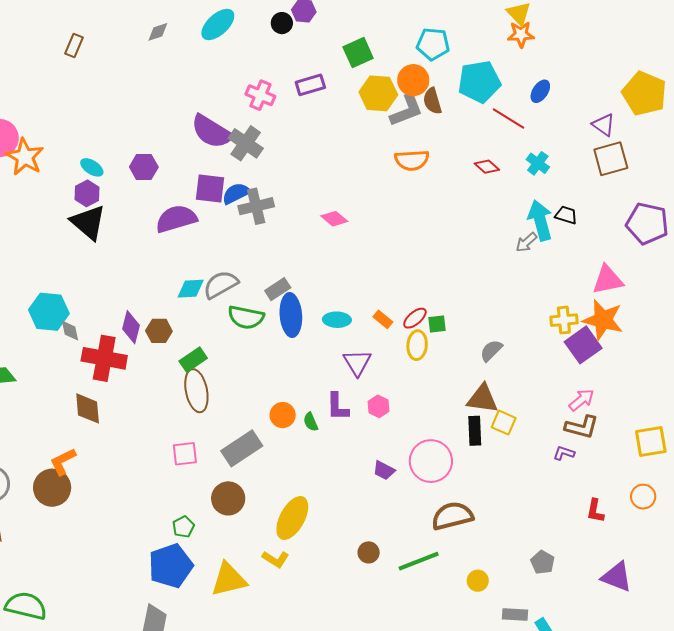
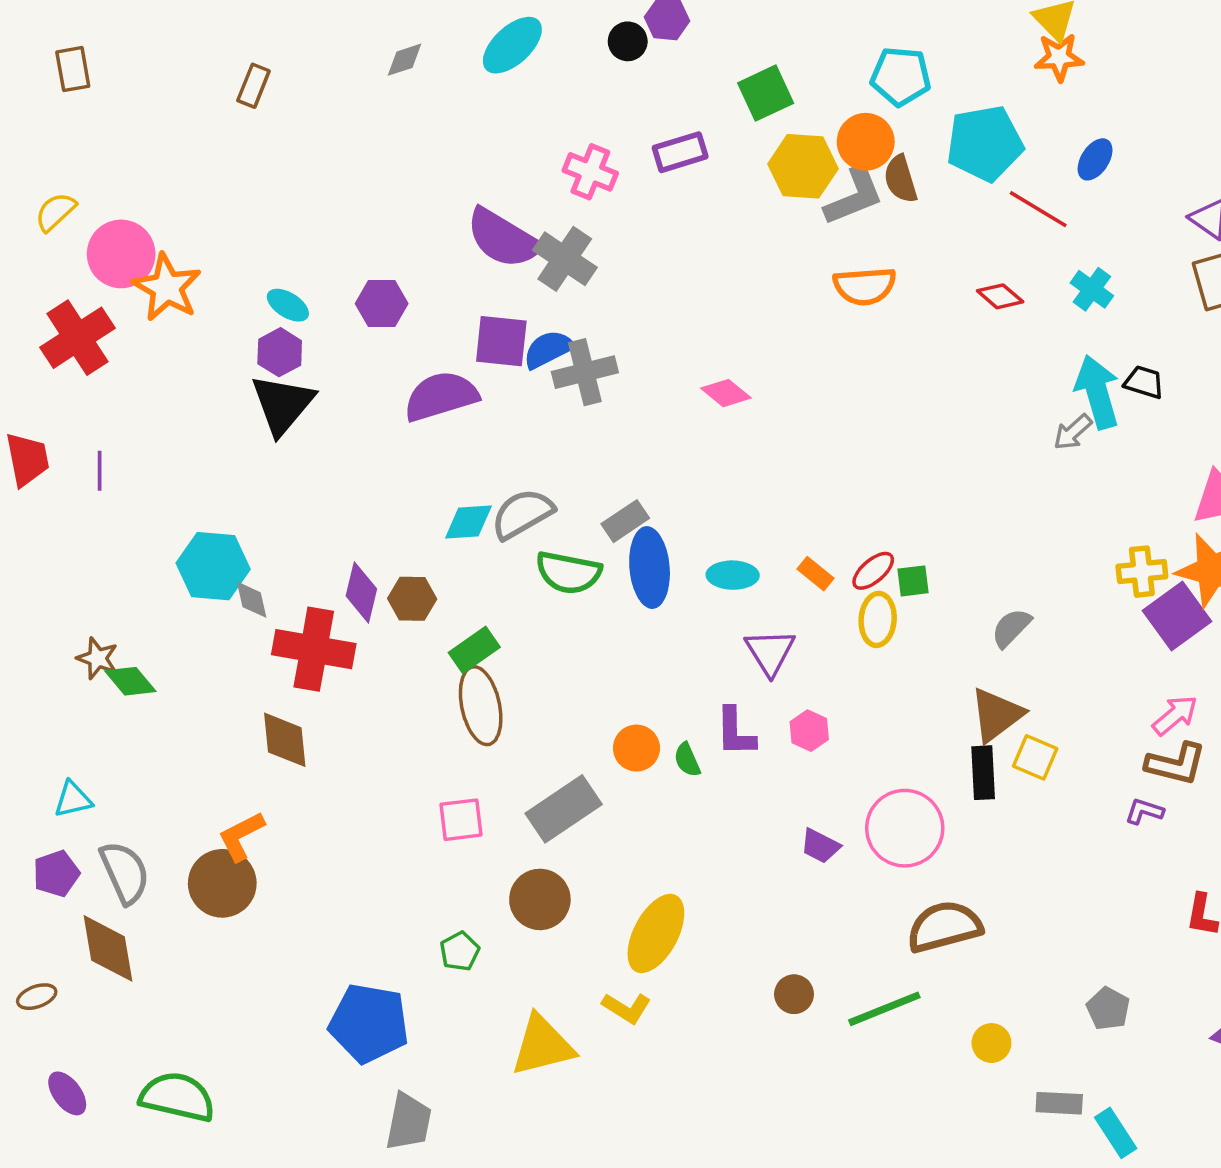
black triangle: (88, 222) -> (282, 404), turned 30
brown triangle: (482, 399) -> (997, 715), turned -44
blue pentagon: (171, 566) -> (369, 1023), moved, turned 30

